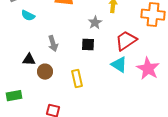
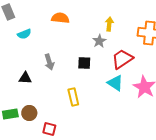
cyan semicircle: (28, 16) -> (24, 34), turned -48
gray star: (95, 23) -> (99, 41), moved
brown circle: (45, 72) -> (29, 113), moved

